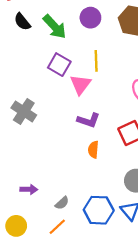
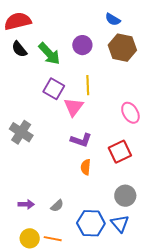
gray semicircle: (62, 203) -> (57, 206), moved
yellow circle: (16, 226) -> (30, 238), moved
orange line: (57, 227) -> (53, 239), turned 54

